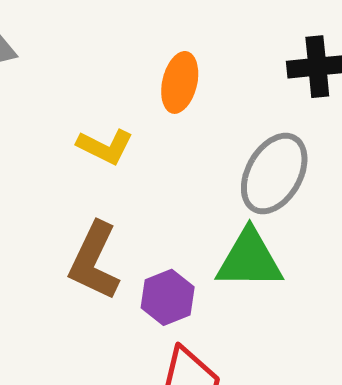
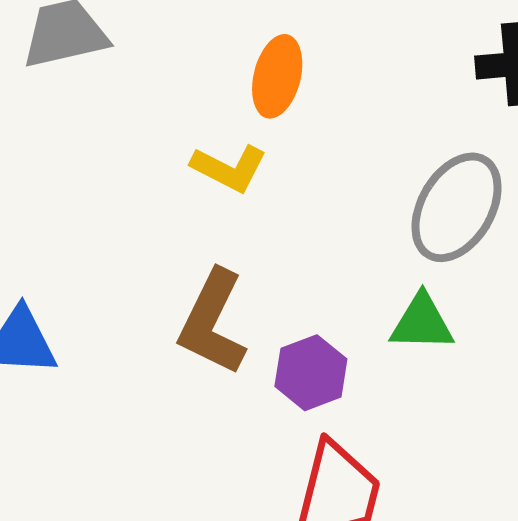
orange ellipse: (180, 82) -> (277, 76), moved
green triangle: (249, 259) -> (422, 323), size x0.7

